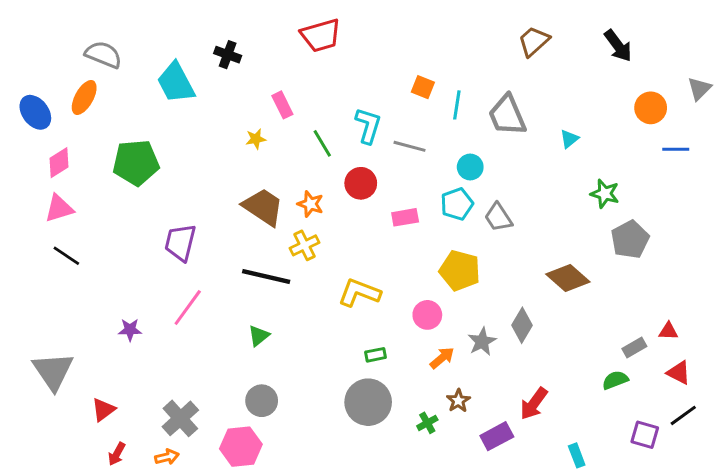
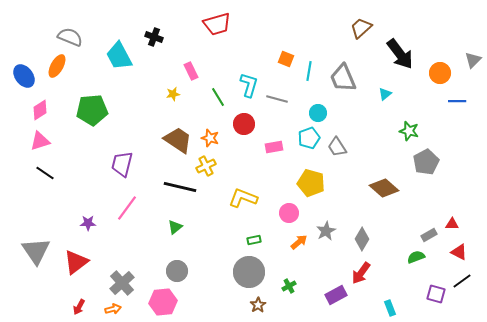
black arrow: (618, 46) -> (400, 54), moved, size x1.4
gray diamond: (522, 325) -> (362, 239), moved
brown star: (458, 401) -> (258, 305), moved
red triangle: (103, 410) -> (76, 262), moved, size x1.5

